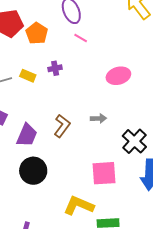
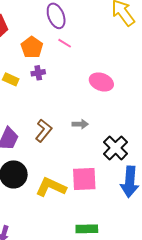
orange pentagon: (37, 33) -> (32, 47), moved
pink ellipse: (118, 76) -> (101, 82), turned 35
yellow L-shape: (79, 205) -> (51, 187), moved

